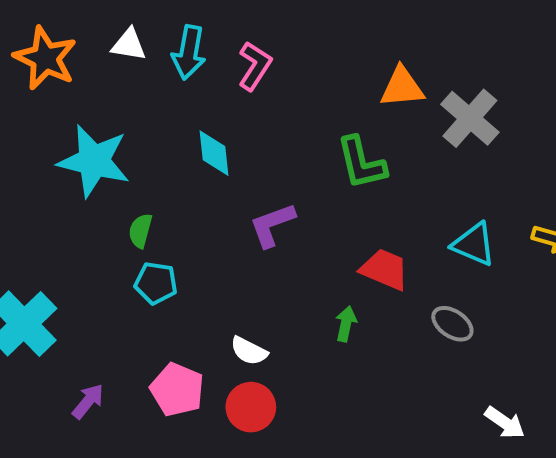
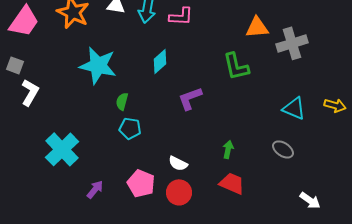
pink L-shape: (255, 66) -> (181, 16), turned 60
gray cross: (470, 118) -> (292, 43), turned 32
cyan diamond: (214, 153) -> (160, 61), turned 55
red trapezoid: (385, 269) -> (232, 183), moved

